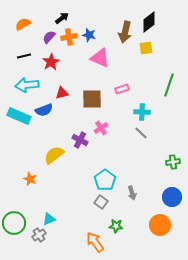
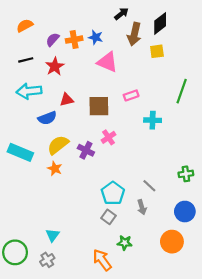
black arrow: (62, 18) -> (121, 14), moved
cyan rectangle: (19, 116) -> (20, 152), moved
gray line: (141, 133) -> (149, 186), moved
yellow semicircle: (54, 155) -> (58, 145), moved
orange star: (30, 179) -> (55, 169), moved
cyan triangle: (49, 219) -> (53, 235), turned -32
green circle: (14, 223) -> (15, 252), moved
gray cross: (39, 235) -> (47, 260), moved

